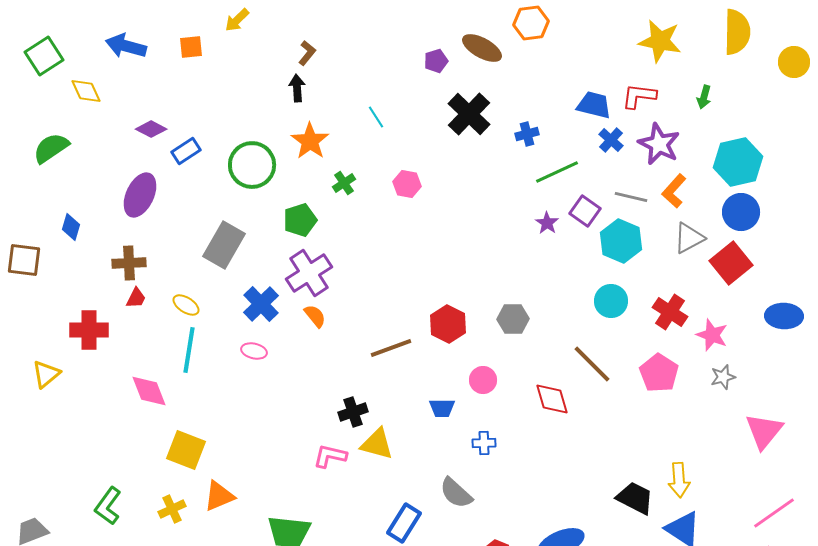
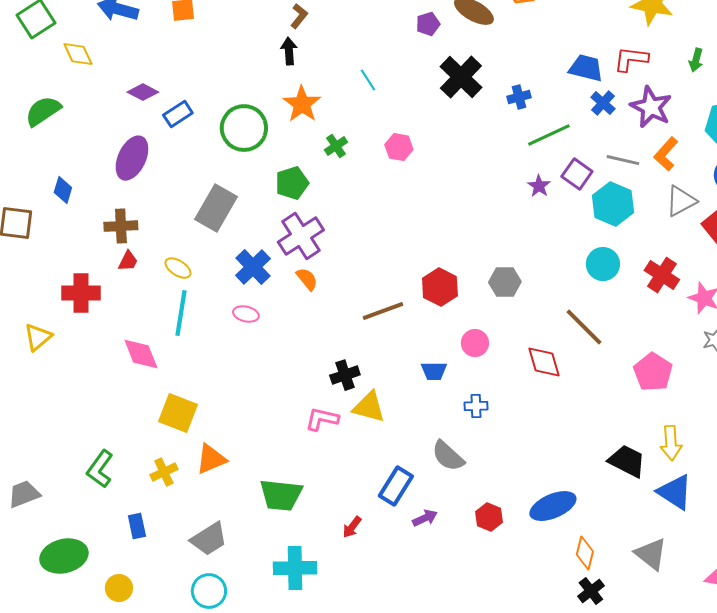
pink pentagon: (659, 373) -> (653, 372), moved

